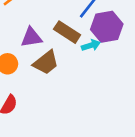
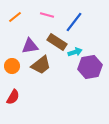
purple hexagon: (107, 27) -> (90, 67), moved

